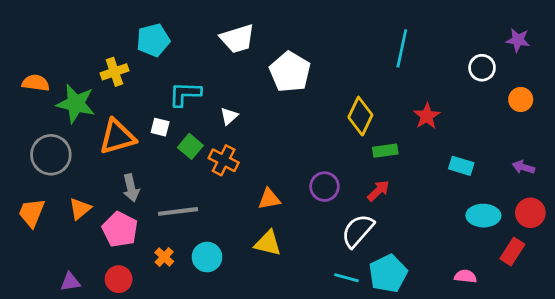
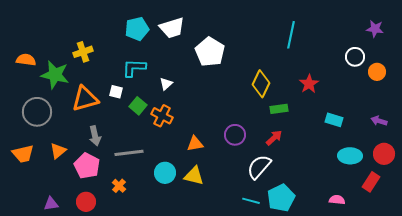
cyan pentagon: (153, 40) -> (137, 29), moved
white circle: (482, 68) -> (355, 57), moved
orange trapezoid: (32, 213) -> (23, 154), turned -125
cyan circle: (207, 257) -> (165, 173), moved

